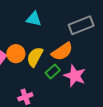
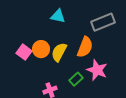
orange semicircle: (62, 52) -> (85, 47), turned -35
green rectangle: (53, 72) -> (76, 79), moved

